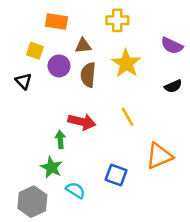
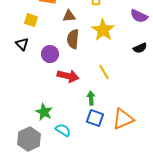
purple circle: (59, 66) -> (50, 54), moved
green arrow: (60, 139) -> (91, 98), moved
orange triangle: (159, 156) -> (123, 119), moved

